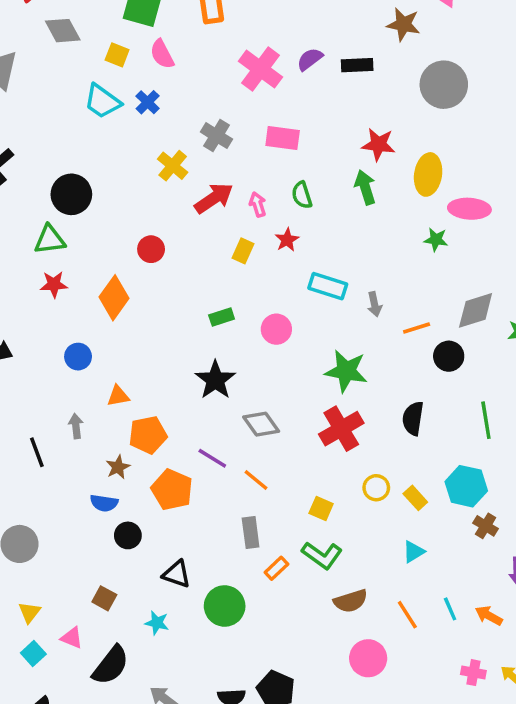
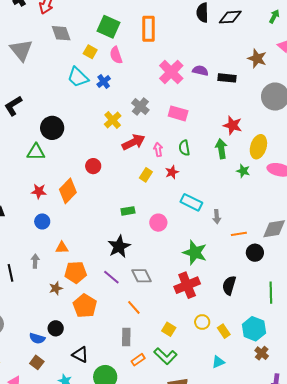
purple semicircle: (310, 59) -> (200, 71), turned 42
green star: (436, 240) -> (243, 171), moved
red star: (54, 284) -> (39, 191), moved
purple line: (212, 458) -> (111, 277), moved
blue semicircle: (104, 503) -> (37, 338), moved

